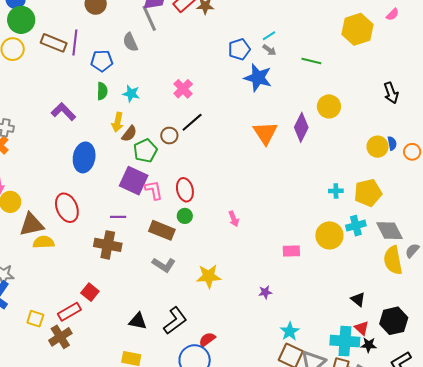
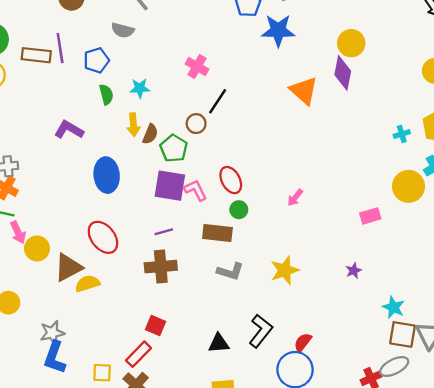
gray semicircle: (130, 42) -> (123, 30), turned -36
yellow circle: (329, 106) -> (351, 43), moved
pink arrow: (234, 219) -> (295, 198), turned 77

